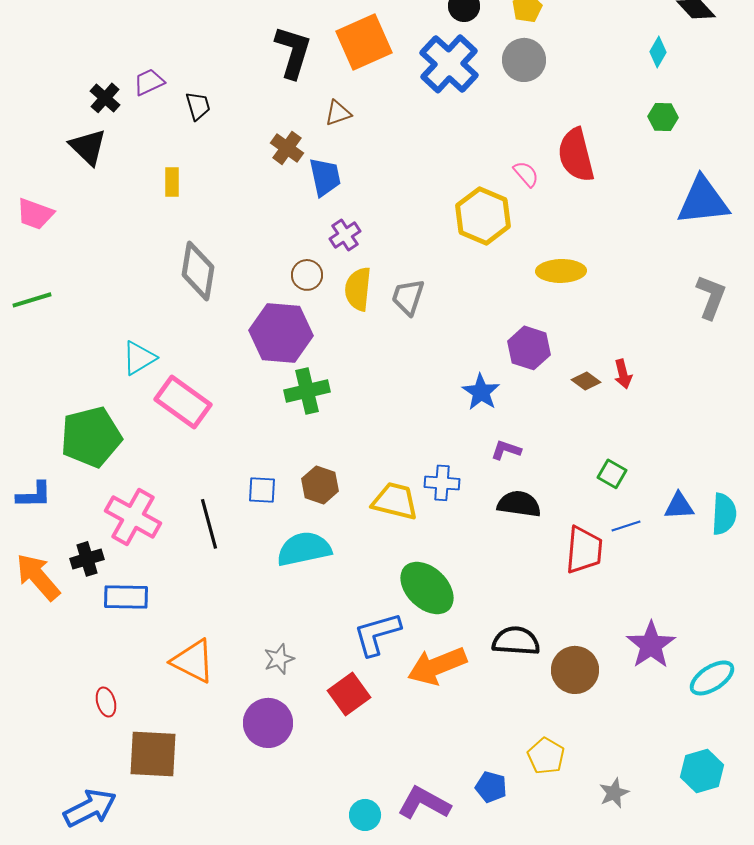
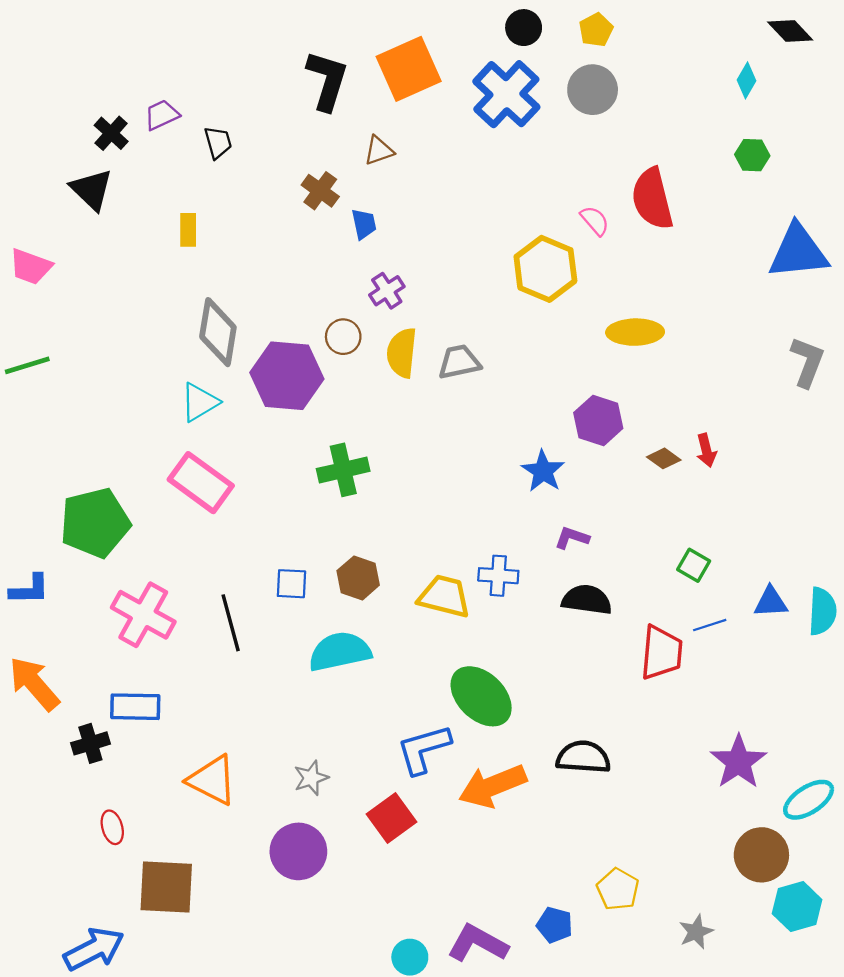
blue trapezoid: (325, 177) -> (364, 224), size x0.7
gray trapezoid: (408, 297) -> (459, 362), turned 60
purple hexagon: (281, 333) -> (287, 376), moved
cyan triangle: (139, 358) -> (200, 402), moved
black cross: (87, 559) -> (90, 743), moved
brown circle: (575, 670) -> (761, 855), moved

